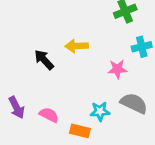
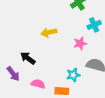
black arrow: (44, 60) -> (28, 58), moved
purple arrow: (17, 107) -> (13, 74), moved

